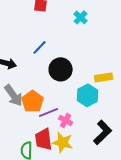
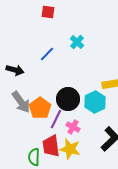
cyan cross: (81, 17) -> (77, 42), moved
black circle: (61, 69) -> (68, 99), moved
purple line: (49, 112) -> (56, 119), turned -42

